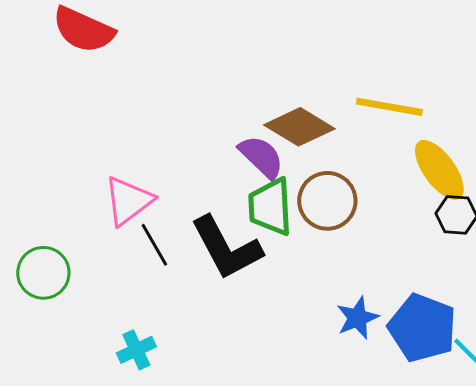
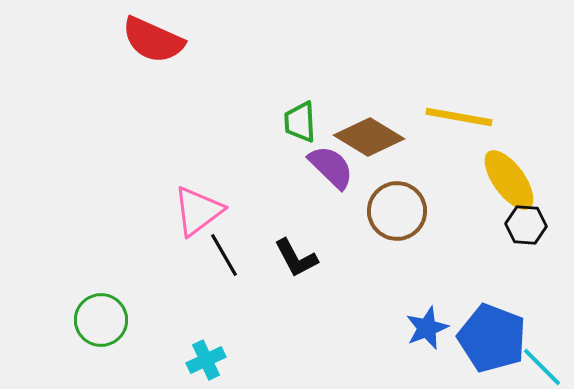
green trapezoid: (270, 207) -> (300, 122), moved, size x0.7
black L-shape: (226, 248) -> (296, 258), size x0.6
green circle: (43, 273) -> (101, 320), moved

